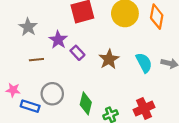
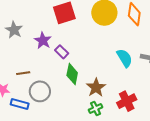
brown star: (109, 59) -> (96, 87), moved
brown line: (36, 60) -> (23, 73), moved
green diamond: (86, 103) -> (72, 74), moved

